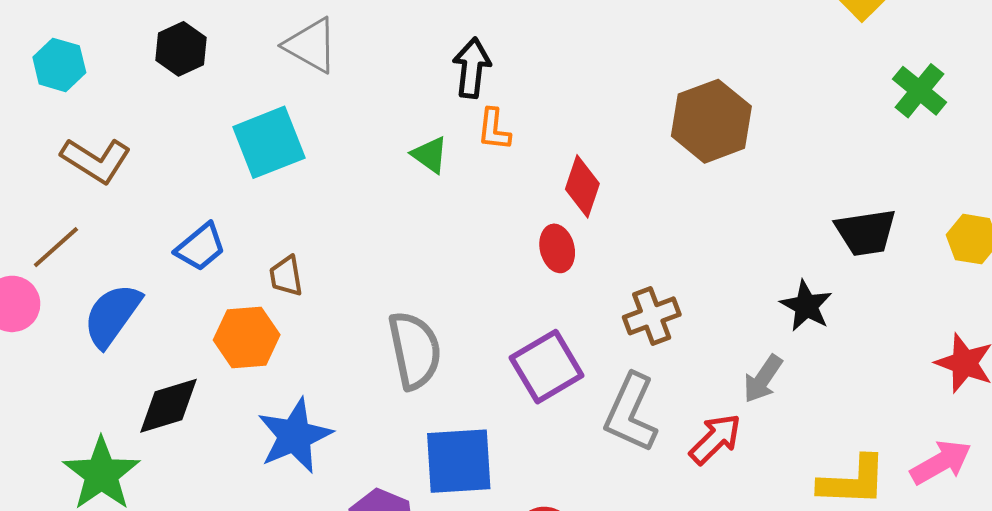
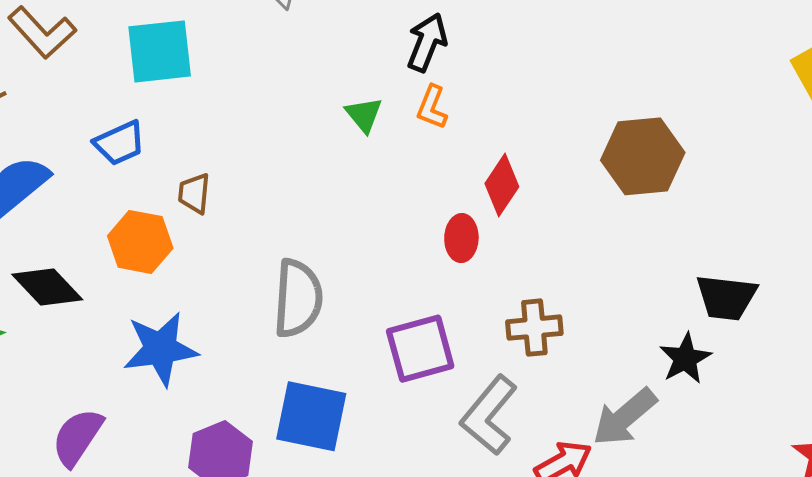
cyan square: (269, 142) -> (160, 51), moved
black trapezoid: (866, 232) -> (726, 297), moved
gray arrow: (763, 379) -> (625, 417), size x1.4
black diamond: (168, 406) -> (47, 287), turned 48

